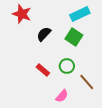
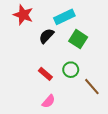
cyan rectangle: (80, 14) -> (64, 17), moved
pink semicircle: (62, 96) -> (49, 101), moved

